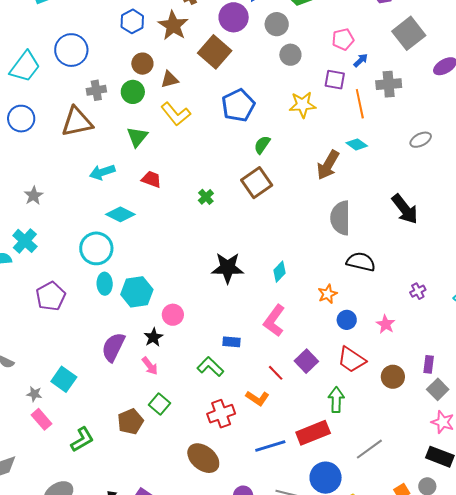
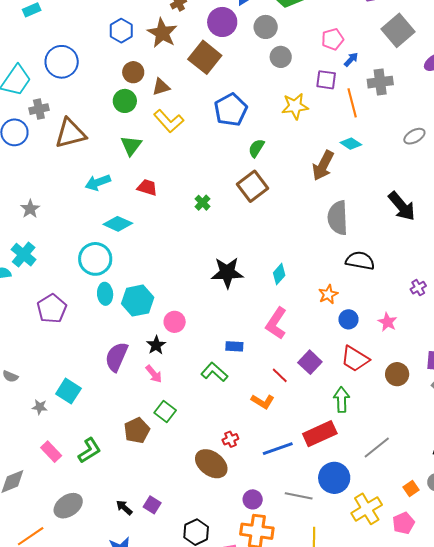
gray cross: (96, 90) -> (39, 109), moved
red cross: (221, 414) -> (230, 439), moved, size x0.6
pink rectangle: (41, 419) -> (51, 452), moved

